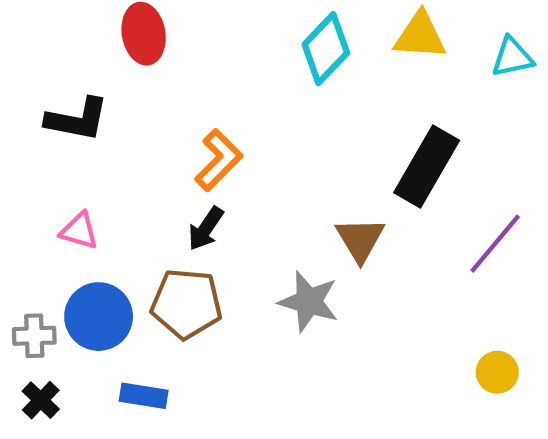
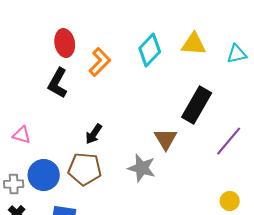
black L-shape: (77, 119) -> (58, 83), moved, turned 108
orange L-shape: (219, 160) -> (100, 62), moved
pink triangle: (79, 231) -> (22, 135), moved

